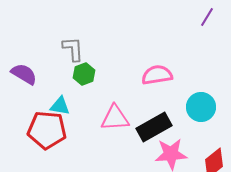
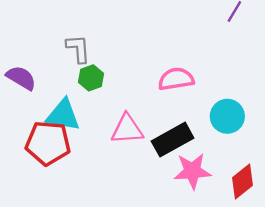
cyan triangle: (60, 106) -> (63, 115), size x1.5

